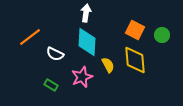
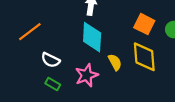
white semicircle: (55, 54) -> (51, 60), moved

